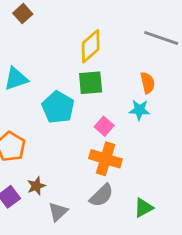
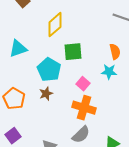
yellow diamond: (91, 46) -> (55, 25), moved
brown star: (36, 186) -> (46, 94), moved

